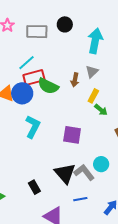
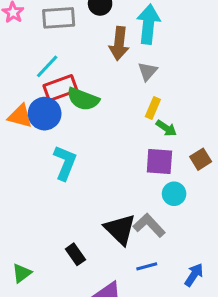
brown arrow: (75, 80) -> (119, 43), moved, size x1.5
purple square: (72, 135) -> (159, 161), moved
cyan circle: (101, 164) -> (174, 194), moved

